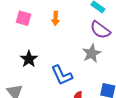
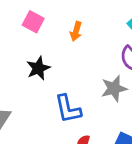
black star: (29, 59) -> (38, 68), moved

